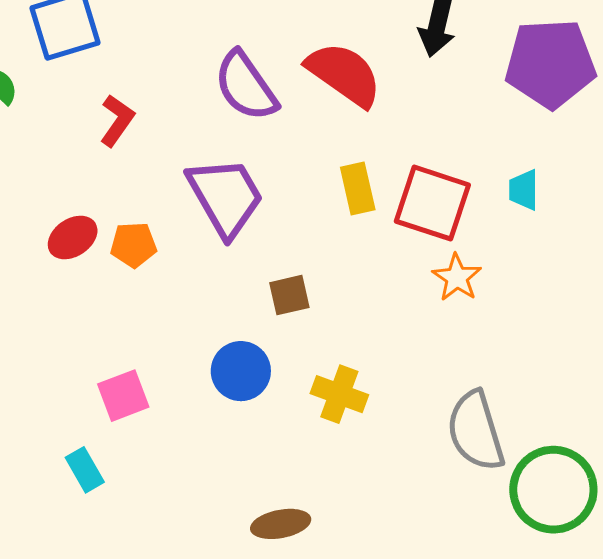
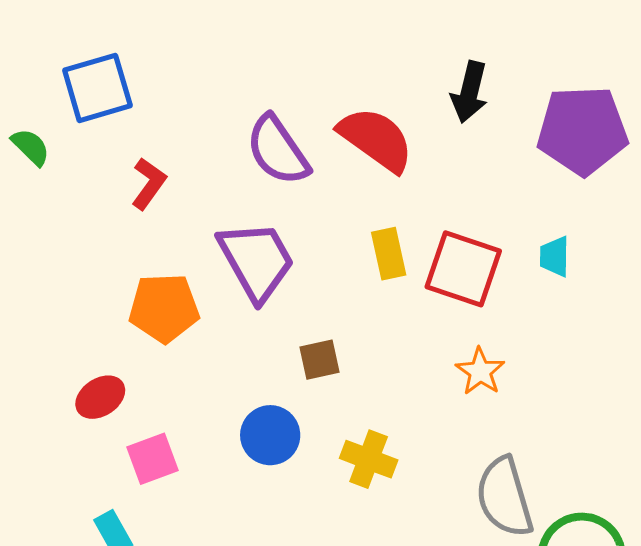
red ellipse: (73, 237) -> (100, 397), moved
orange pentagon: (133, 245) -> (164, 308), size x1.5
orange star: (457, 278) -> (480, 371), moved

